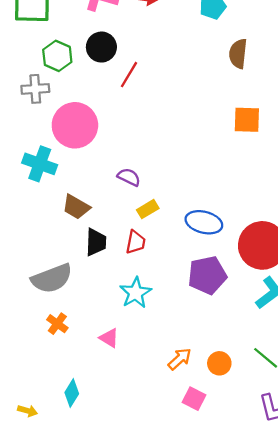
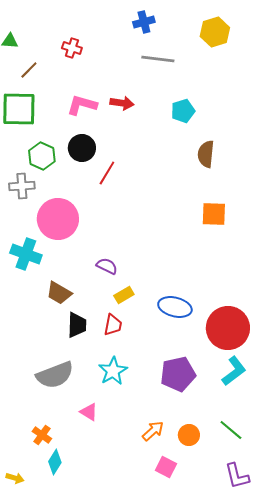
purple pentagon: (207, 275) -> (178, 374), moved
gray semicircle: (52, 278) -> (55, 375), moved
orange cross: (57, 324) -> (42, 435), moved

